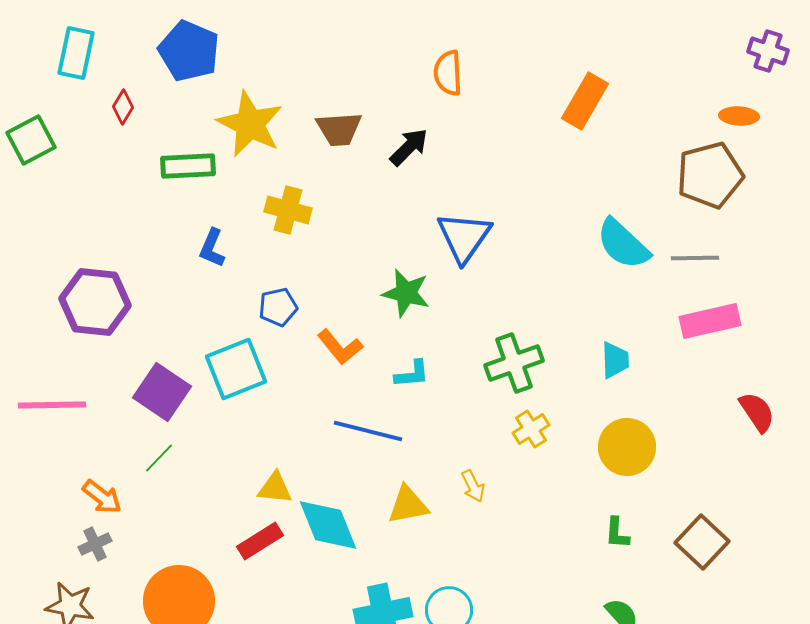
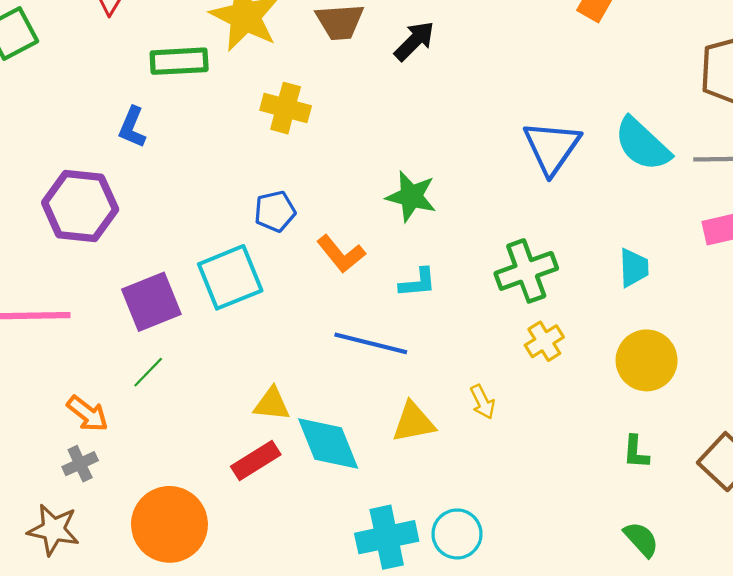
blue triangle: (464, 237) -> (552, 147), moved
blue L-shape: (212, 248) -> (132, 127), moved
purple square: (162, 392) -> (151, 302), turned 34

